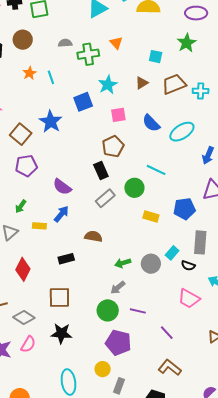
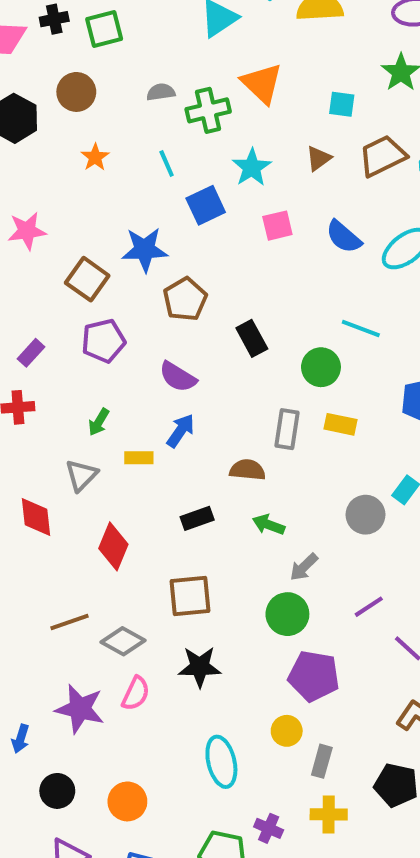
orange triangle: (116, 43) -> (262, 83), size x1.6
cyan line: (51, 77) -> (167, 163), moved
blue star: (51, 122) -> (145, 250), turned -30
brown pentagon: (113, 146) -> (185, 299), moved
gray rectangle: (105, 198) -> (287, 429), moved, turned -36
yellow rectangle: (151, 217) -> (340, 424), moved
green arrow: (123, 263) -> (269, 525), moved, turned 42
purple line: (138, 311) -> (369, 607), moved, turned -42

